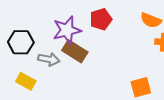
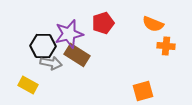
black hexagon: (21, 42) -> (43, 46), moved

